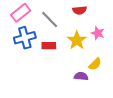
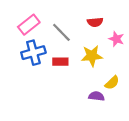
pink star: (98, 33) -> (116, 39), moved
yellow star: (77, 40) -> (92, 56), turned 30

